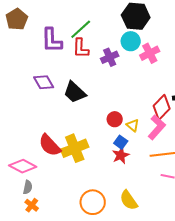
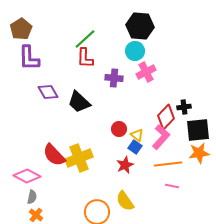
purple L-shape: (52, 40) -> (29, 58), moved
pink cross: (150, 53) -> (146, 72), moved
purple cross: (110, 57) -> (114, 78), moved, turned 30
blue square: (121, 142) -> (135, 147), moved
yellow semicircle: (129, 200) -> (125, 201), moved

